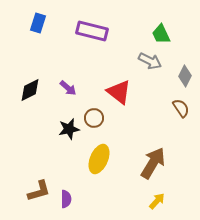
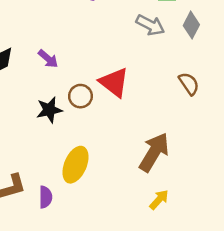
gray diamond: (185, 76) -> (191, 25), moved
red triangle: (119, 92) -> (114, 82), moved
yellow ellipse: (99, 159) -> (75, 165), moved

